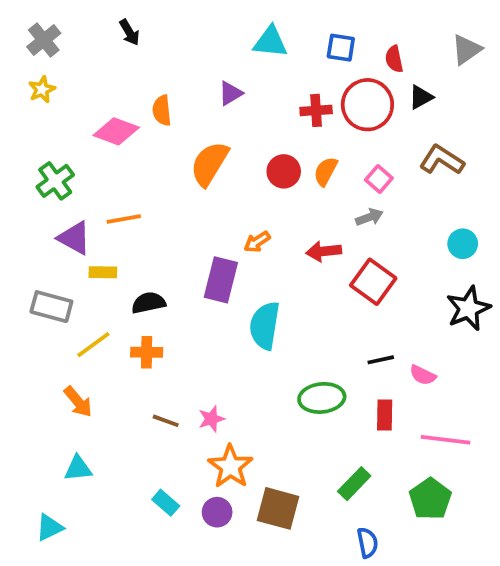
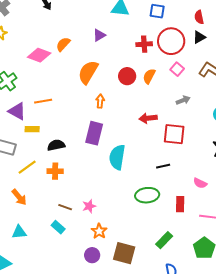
red semicircle: (394, 59) -> (199, 17), moved
orange semicircle: (162, 110) -> (63, 44), turned 49
pink square: (379, 179) -> (177, 69), moved
gray arrow: (369, 217) -> (183, 100), moved
orange arrow: (257, 242) -> (100, 101), moved, turned 128
red square: (373, 282) -> (174, 134), turned -30
black line: (381, 360) -> (163, 166), moved
orange star: (230, 466) -> (99, 231), size x0.7
cyan rectangle: (166, 503) -> (58, 227), moved

